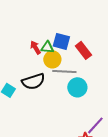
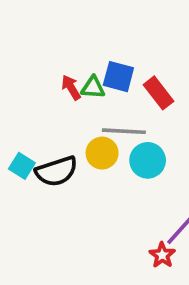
yellow circle: (52, 59) -> (102, 153), moved
black semicircle: (33, 81) -> (56, 171), moved

